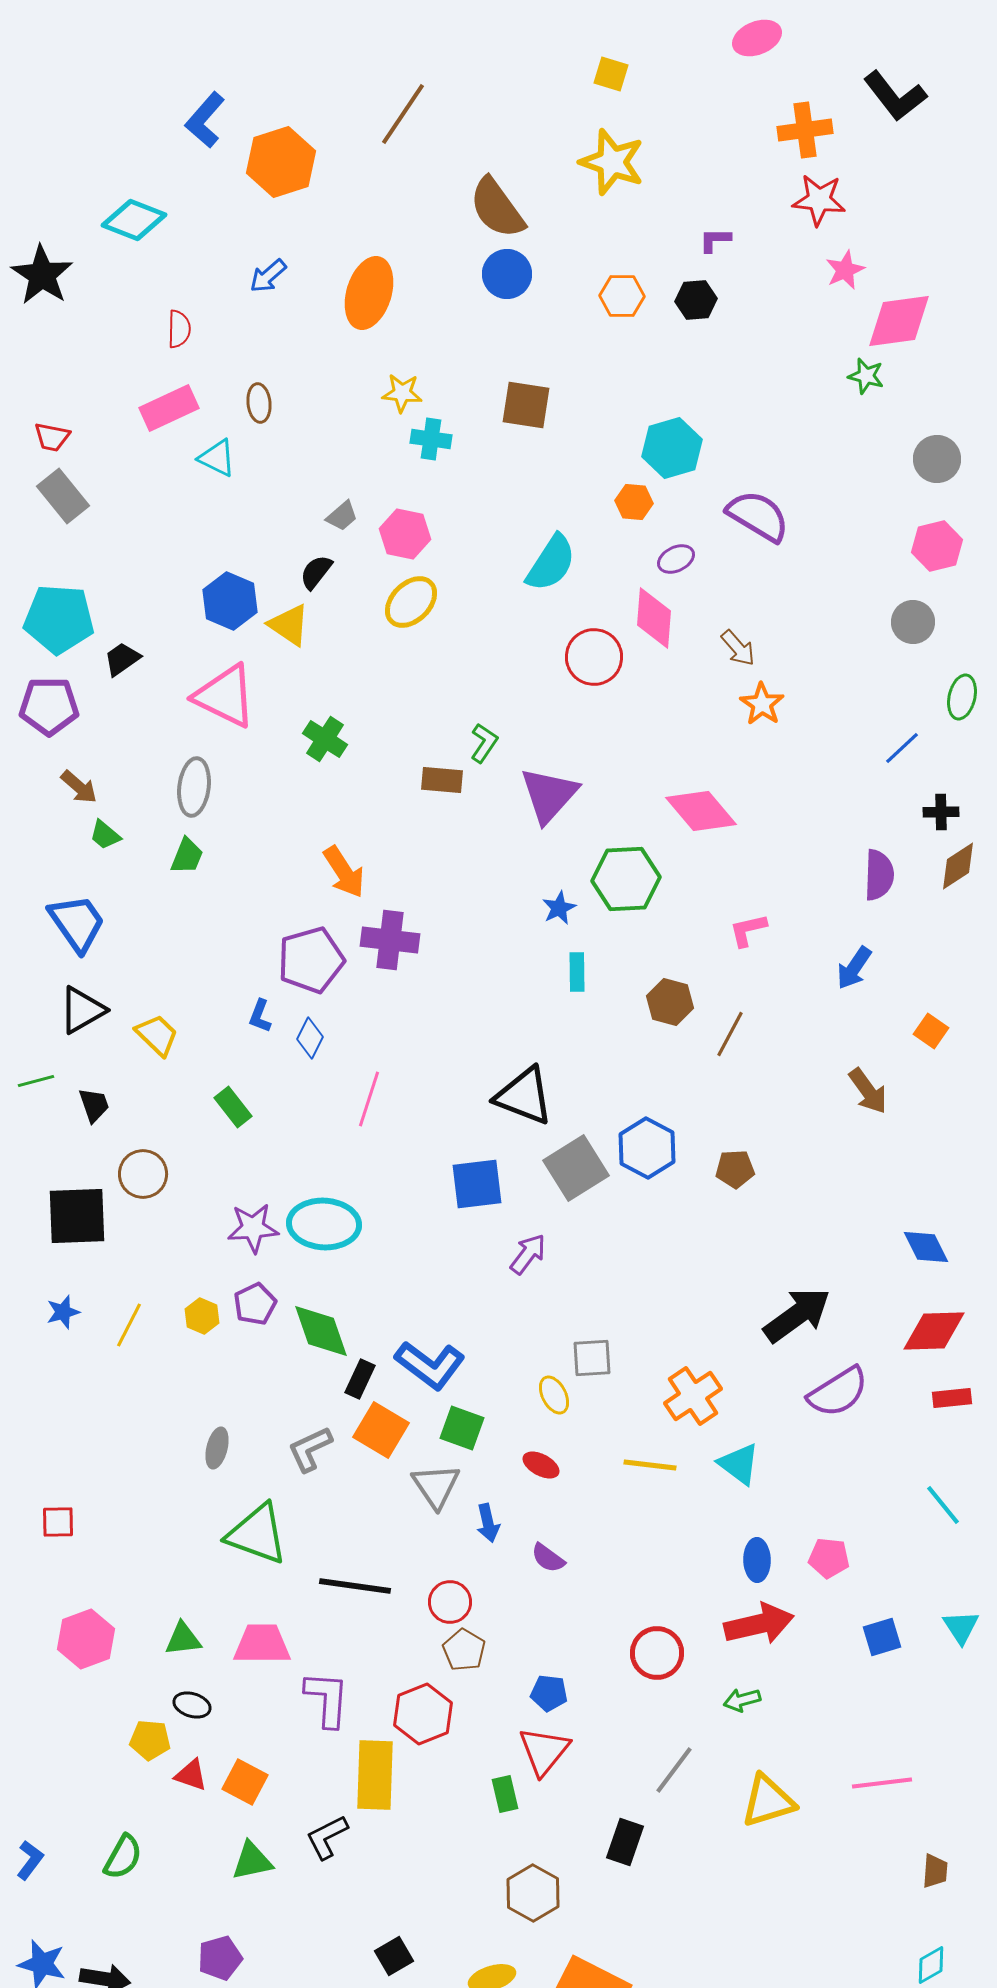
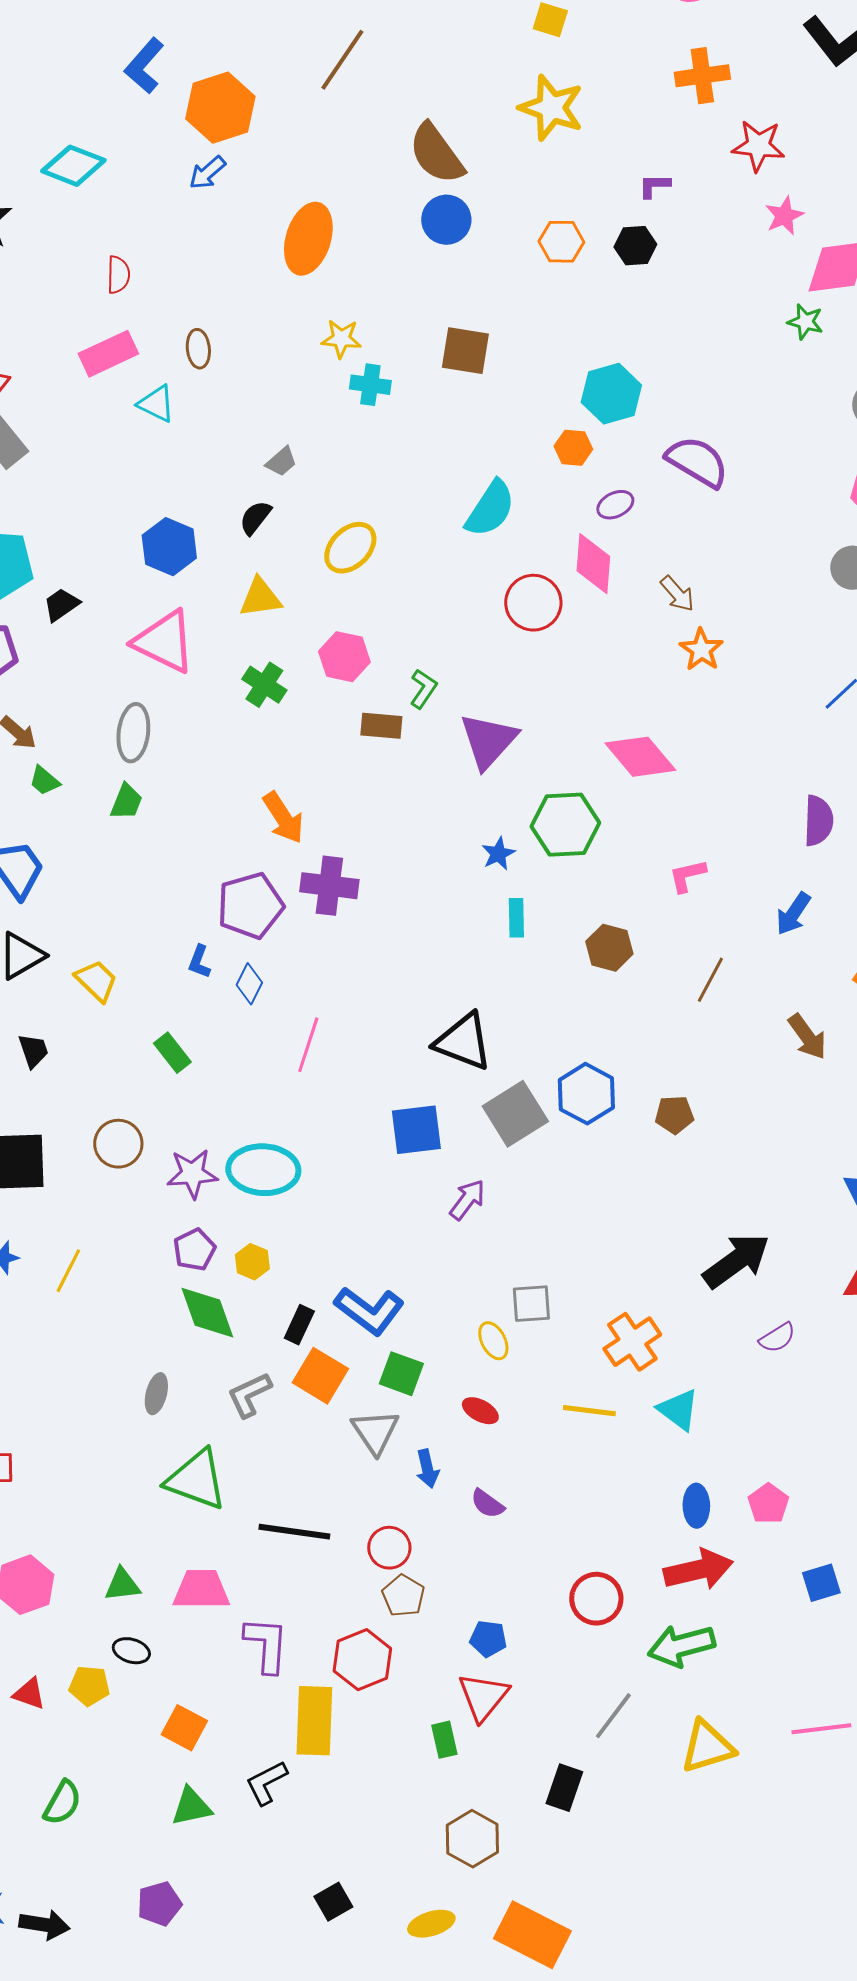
orange cross: (805, 130) -> (702, 76), moved
blue arrow: (268, 276) -> (207, 173), moved
pink hexagon: (405, 534) -> (344, 657), moved
yellow triangle: (289, 625) -> (260, 598), moved, turned -42
brown line: (730, 1034) -> (710, 980), moved
brown circle: (143, 1174) -> (118, 1144), moved
yellow hexagon: (202, 1316) -> (252, 1262), moved
green diamond: (321, 1331) -> (207, 1313), moved
purple semicircle: (838, 1392) -> (777, 1338), size x0.6
pink pentagon: (829, 1558) -> (768, 1504), turned 30
green arrow: (742, 1700) -> (681, 1646), size x1.8
red triangle: (191, 1775) -> (29, 1694), moved

